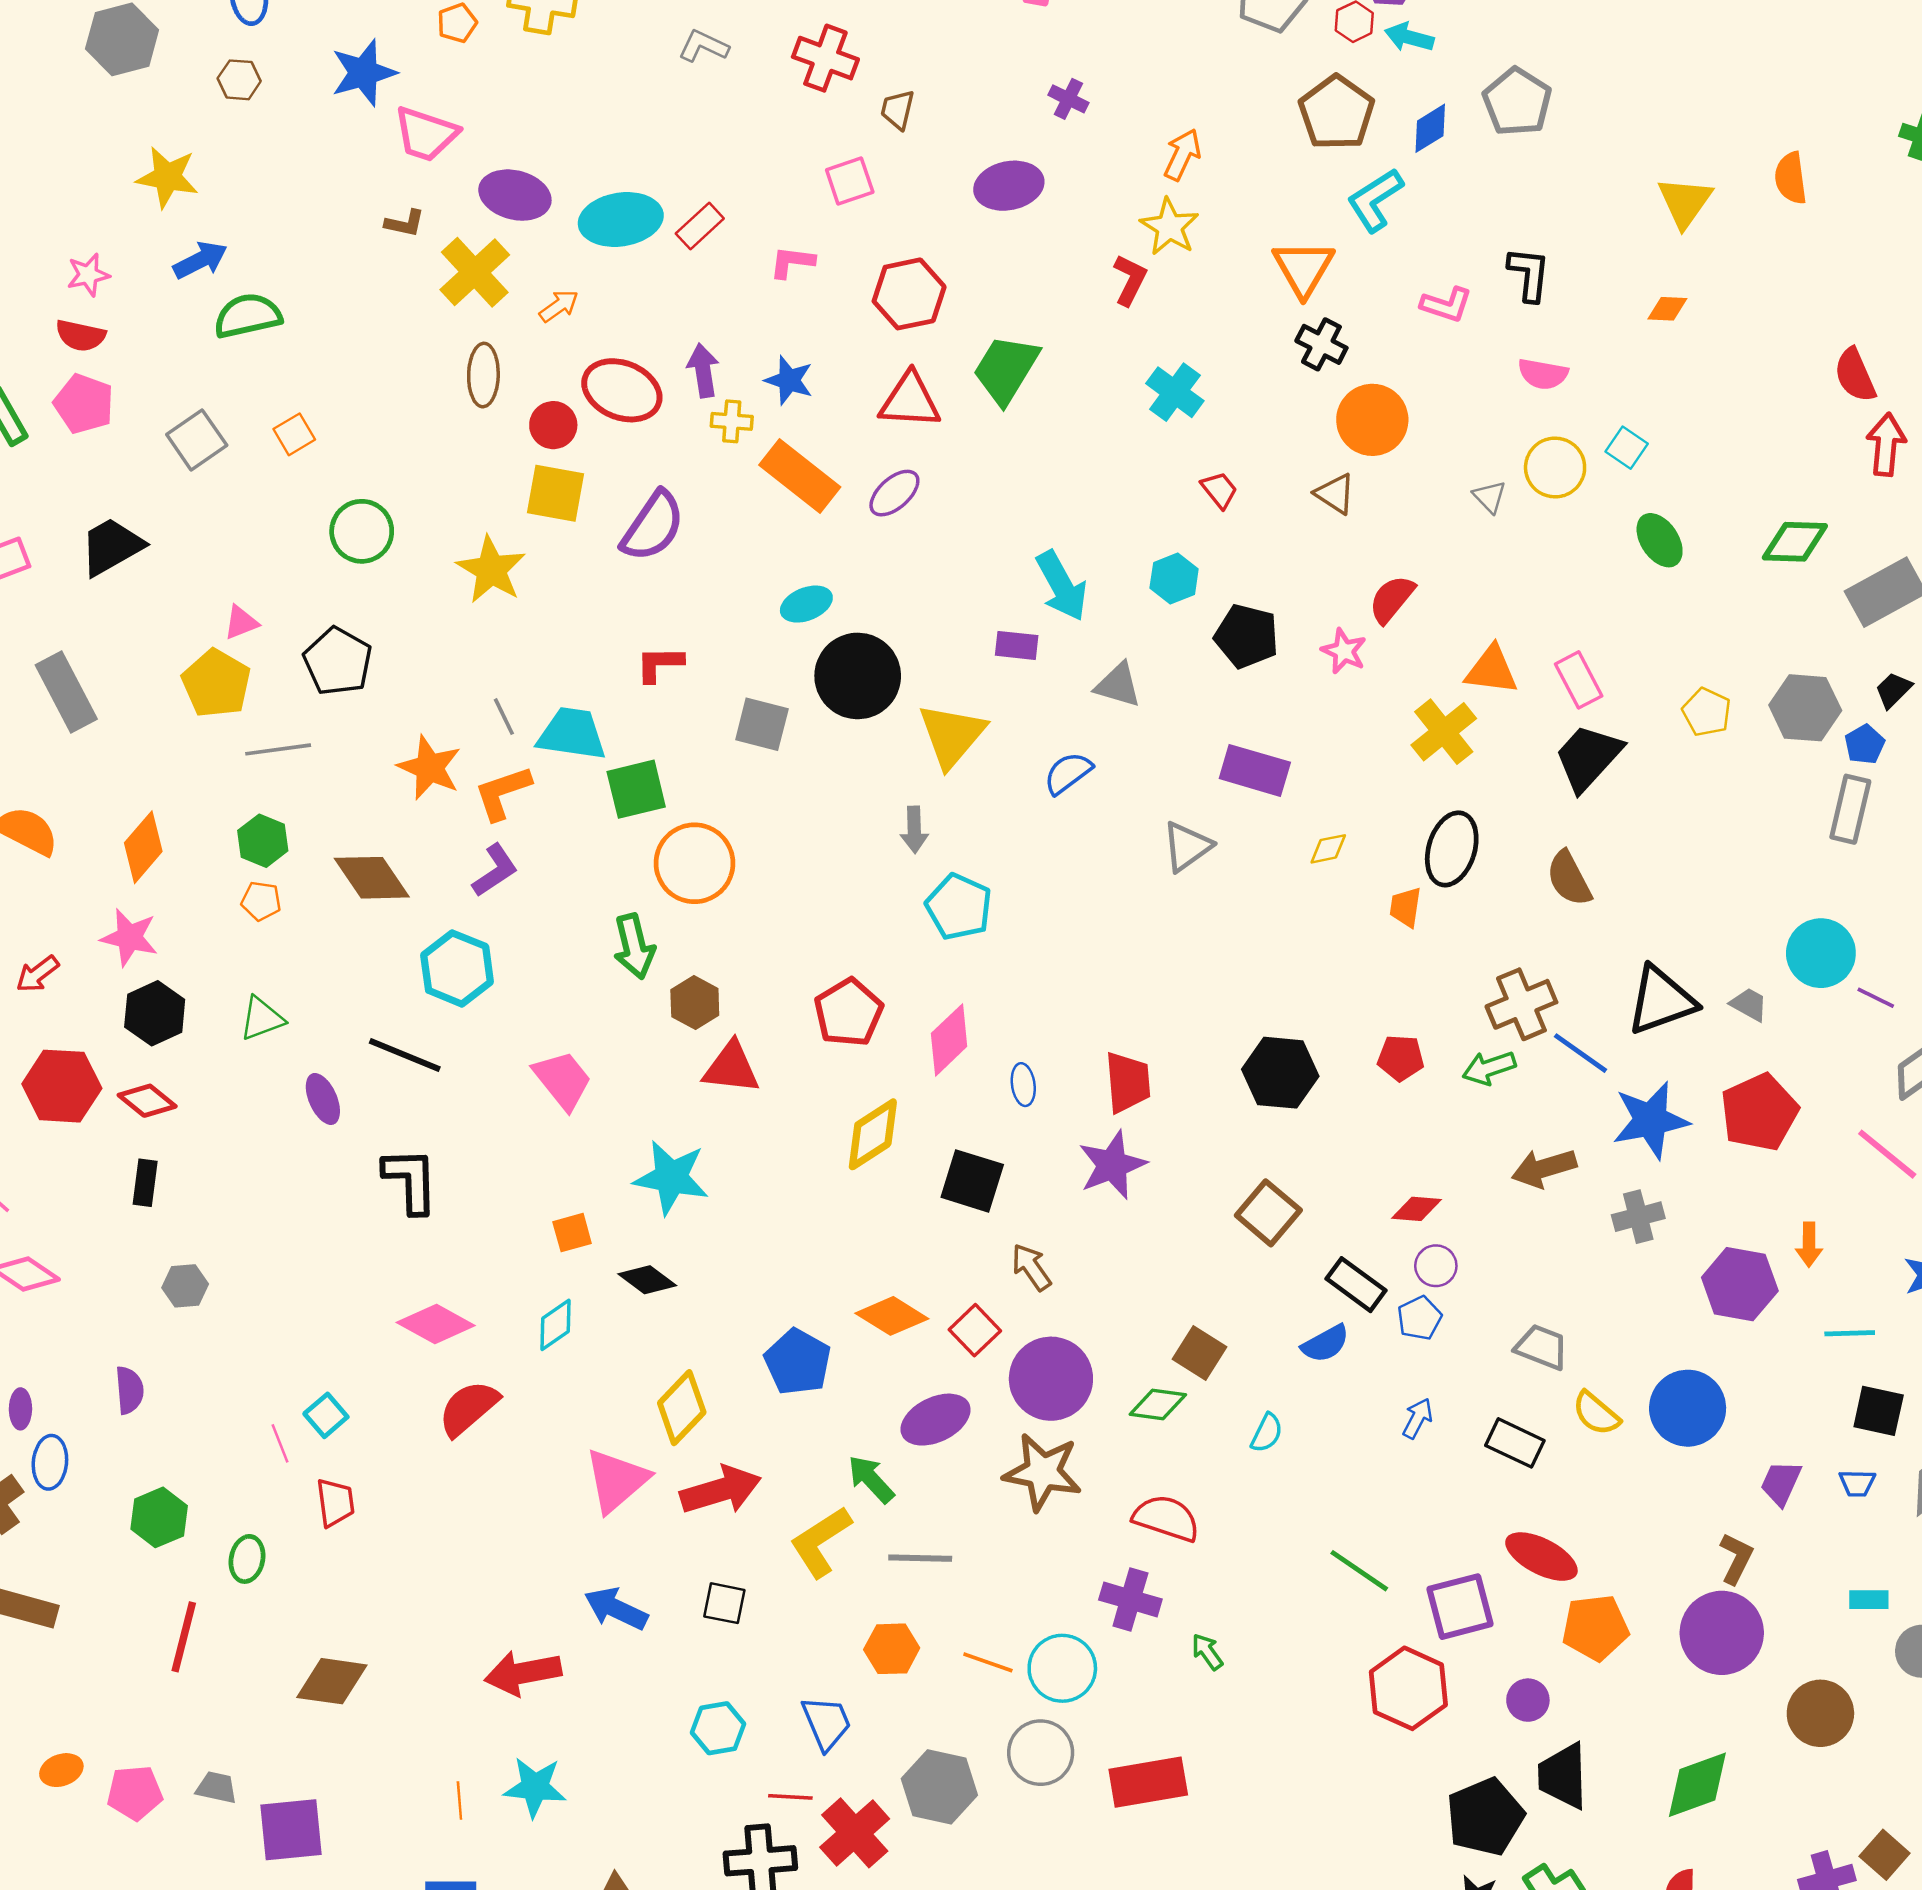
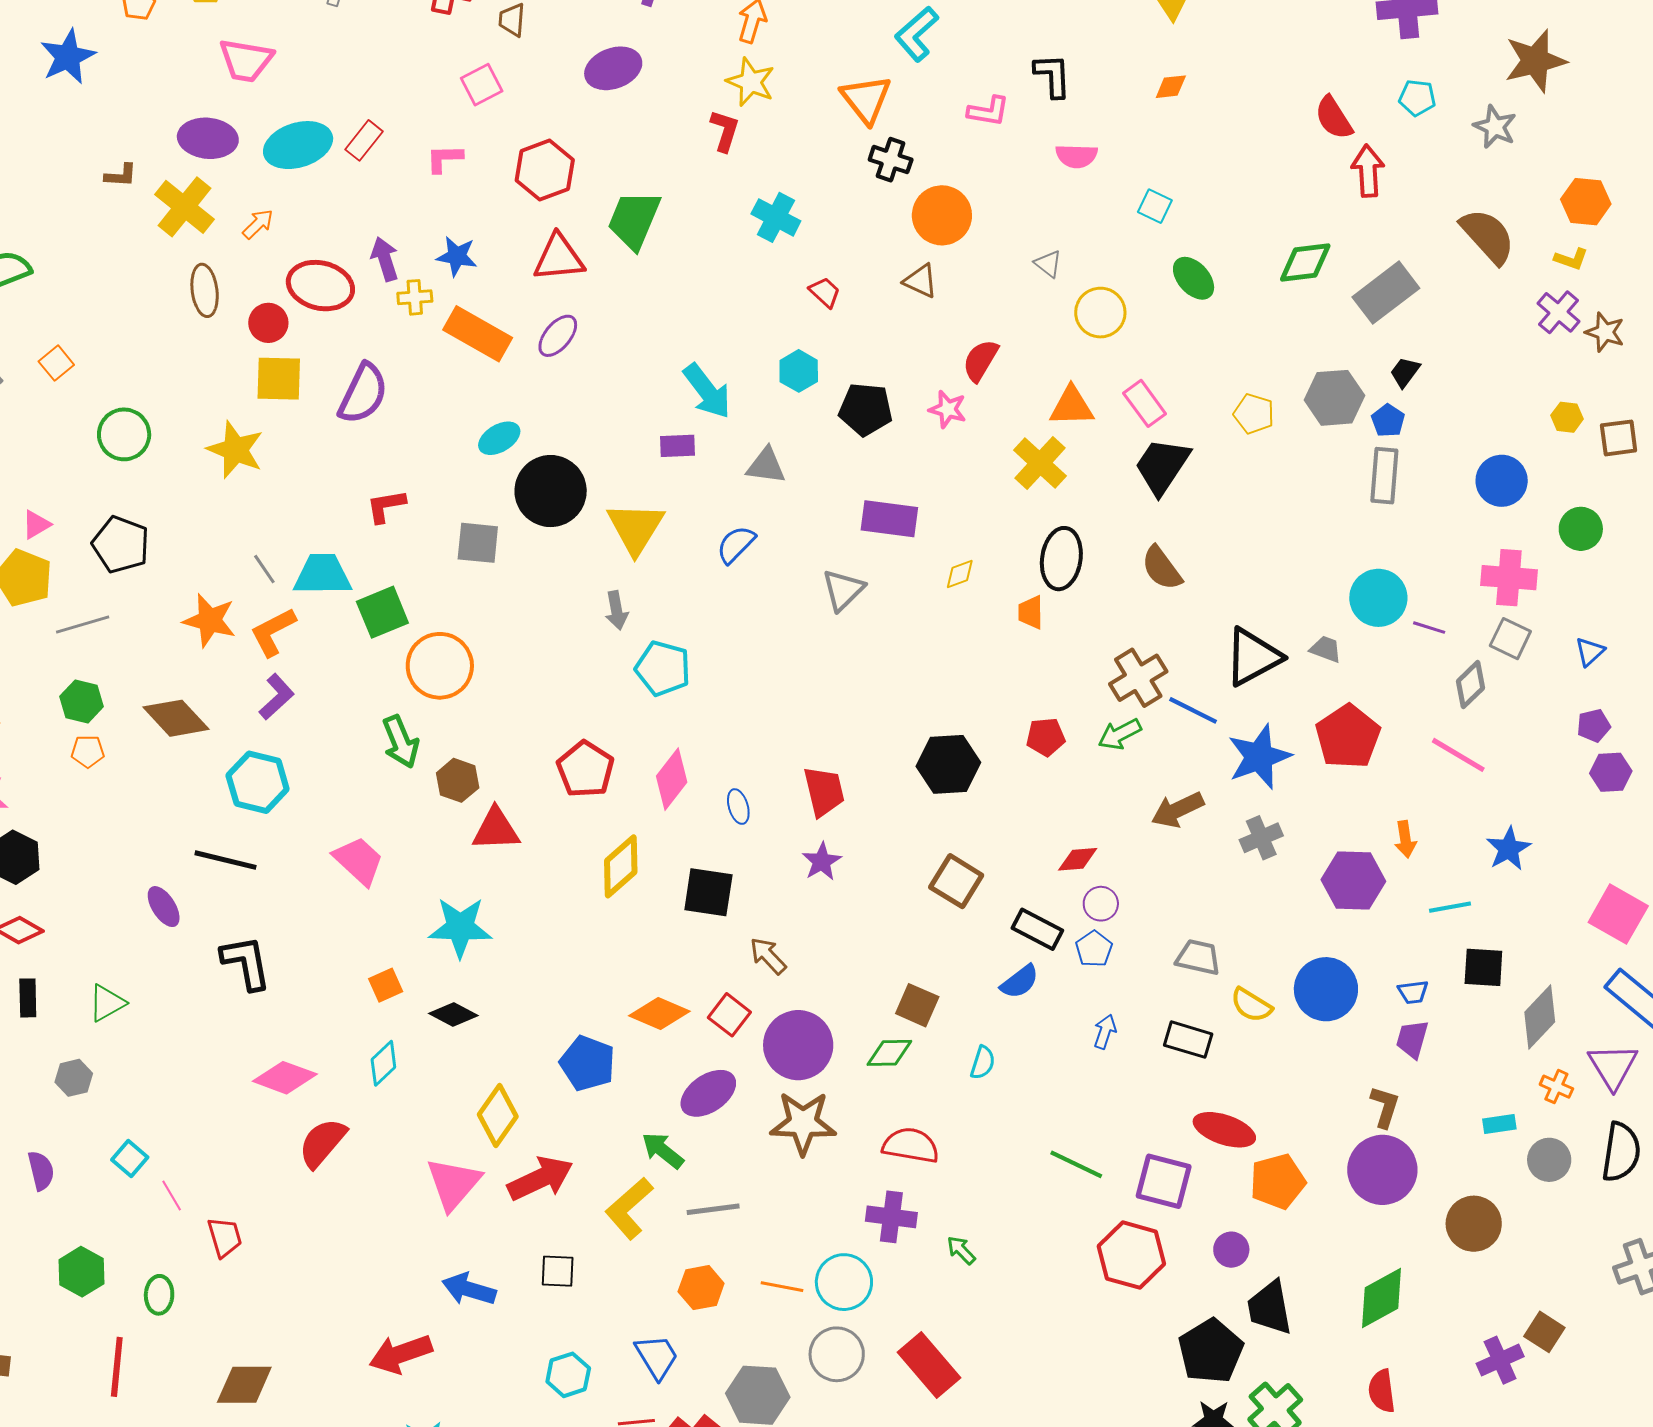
pink trapezoid: (426, 134) -> (246, 60), moved
yellow circle: (1555, 468) -> (1100, 313), moved
green triangle: (262, 1019) -> (107, 1003), moved
purple star: (1112, 1165) -> (822, 861), size x0.7
cyan square: (326, 1415) -> (130, 1158), moved
blue trapezoid: (1857, 1483) -> (1413, 992), moved
purple square: (1460, 1607) -> (1164, 1181), turned 38
red rectangle: (1148, 1782) -> (929, 1365), turned 68

